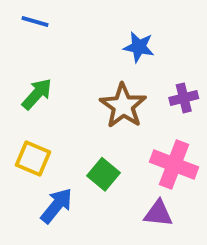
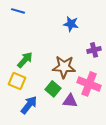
green arrow: (37, 94) -> (25, 60), moved
brown star: (123, 106) -> (64, 67), moved, turned -30
purple triangle: (158, 213) -> (70, 101), moved

